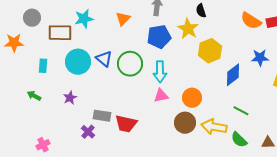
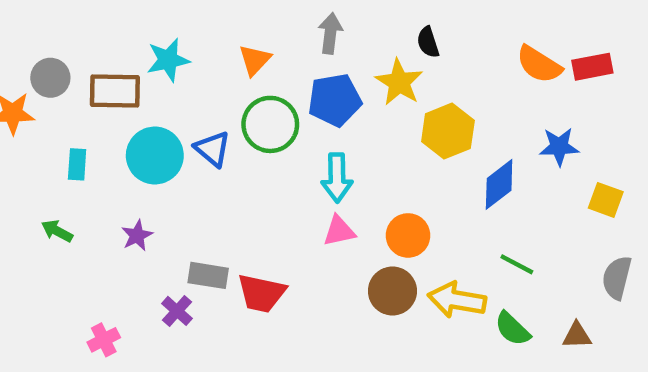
gray circle: (32, 18) -> (50, 78), moved
green circle: (130, 64) -> (270, 124), moved
pink cross: (43, 145) -> (104, 340), moved

